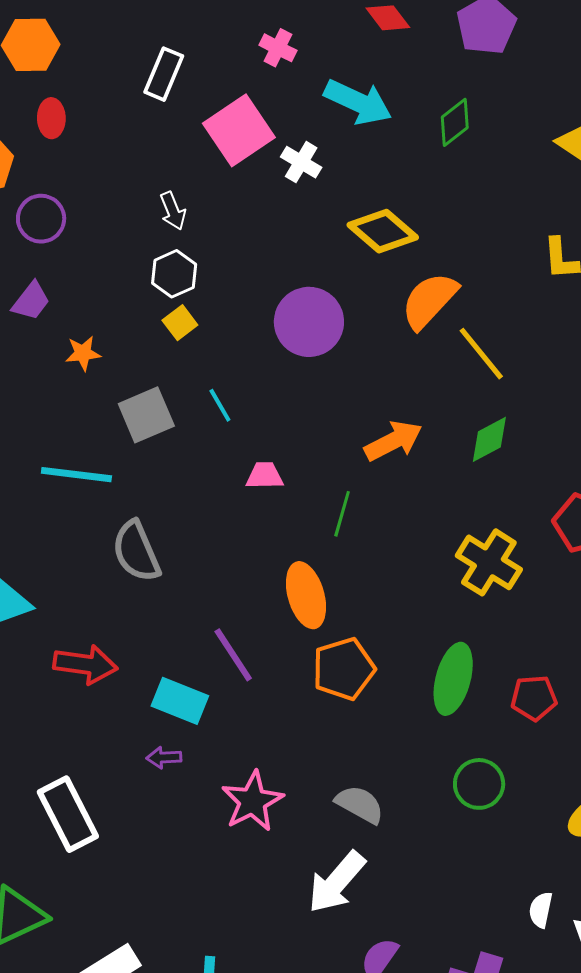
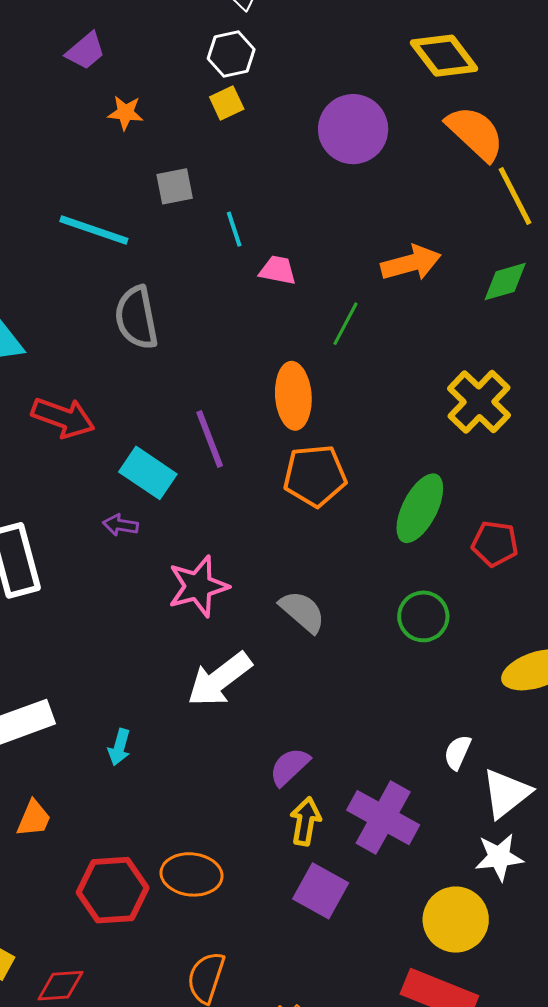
orange semicircle: (429, 300) -> (475, 133), turned 78
cyan line: (220, 405) -> (234, 229), moved
gray square: (146, 415) -> (175, 186), size x0.7
white arrow: (337, 882) -> (219, 679), moved

